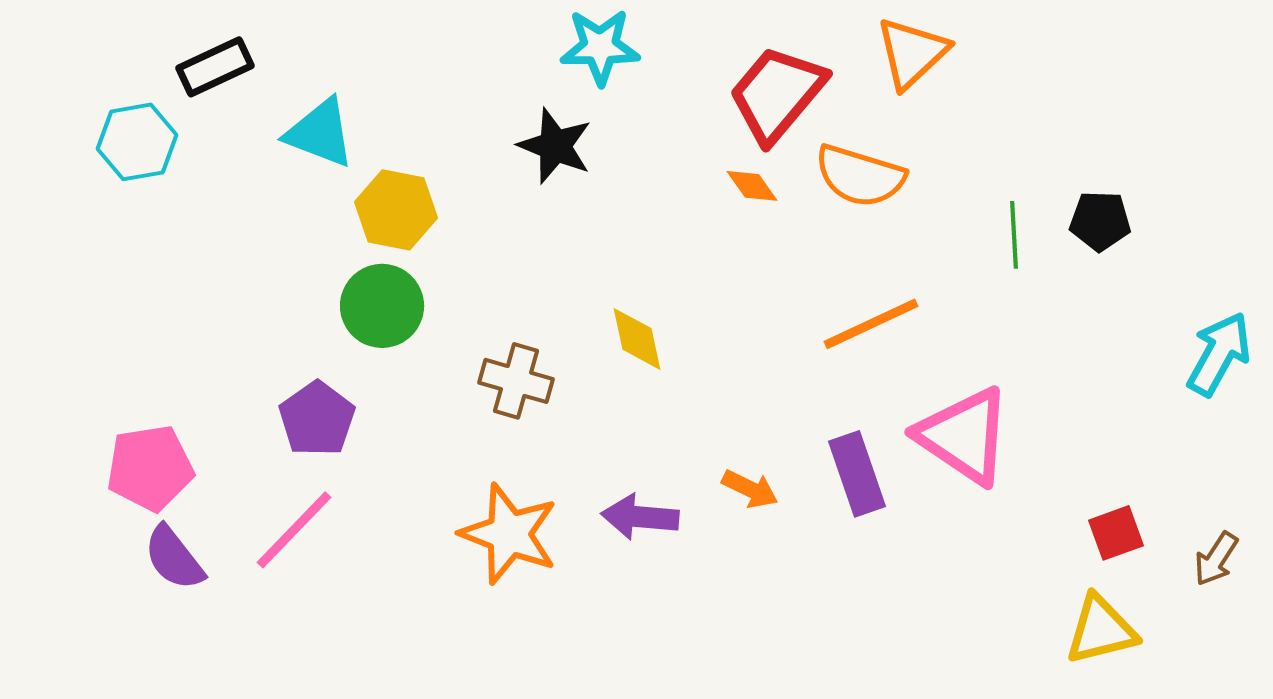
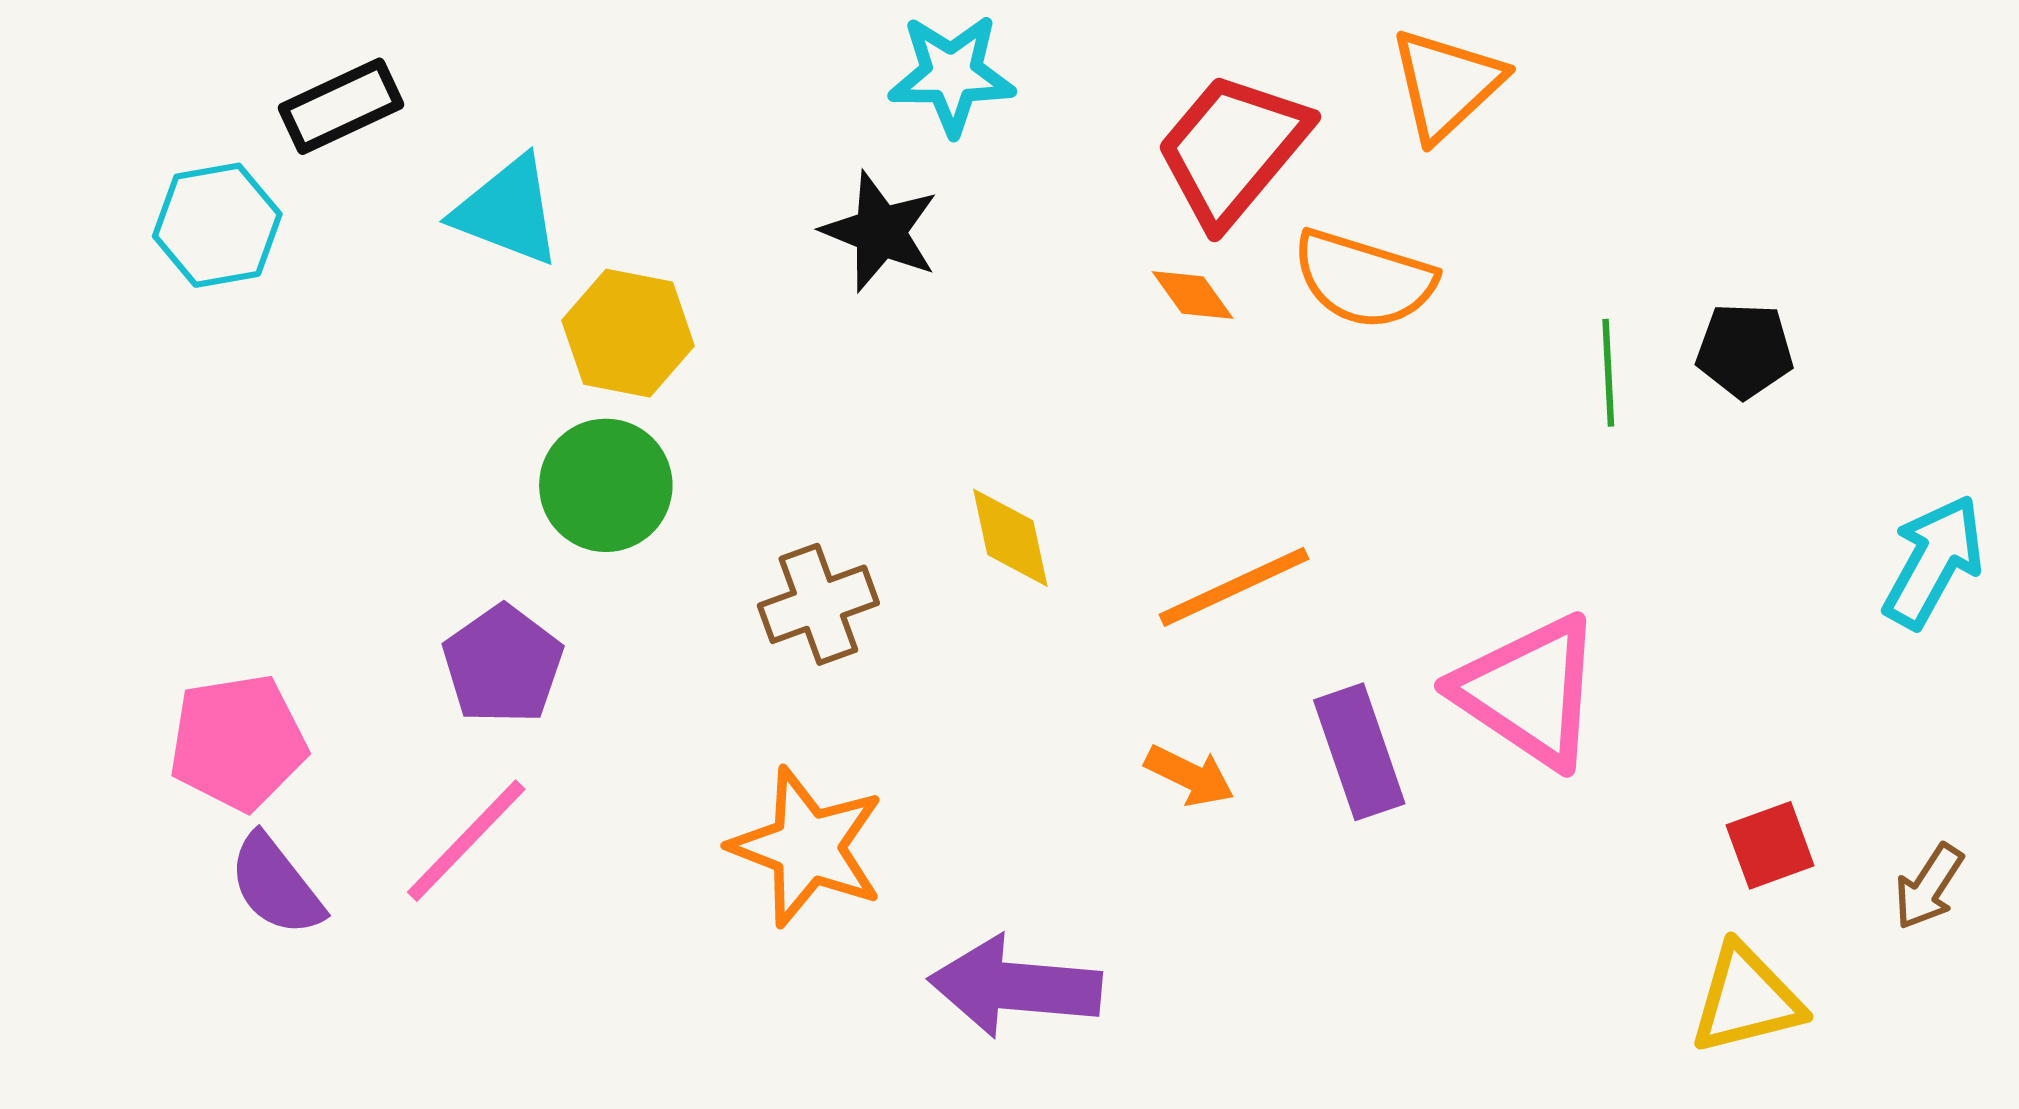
orange line: (871, 324) -> (1234, 587), moved
brown cross: (516, 381) -> (818, 604), turned -36
purple arrow: (640, 517) -> (1015, 987), moved, size x1.4

